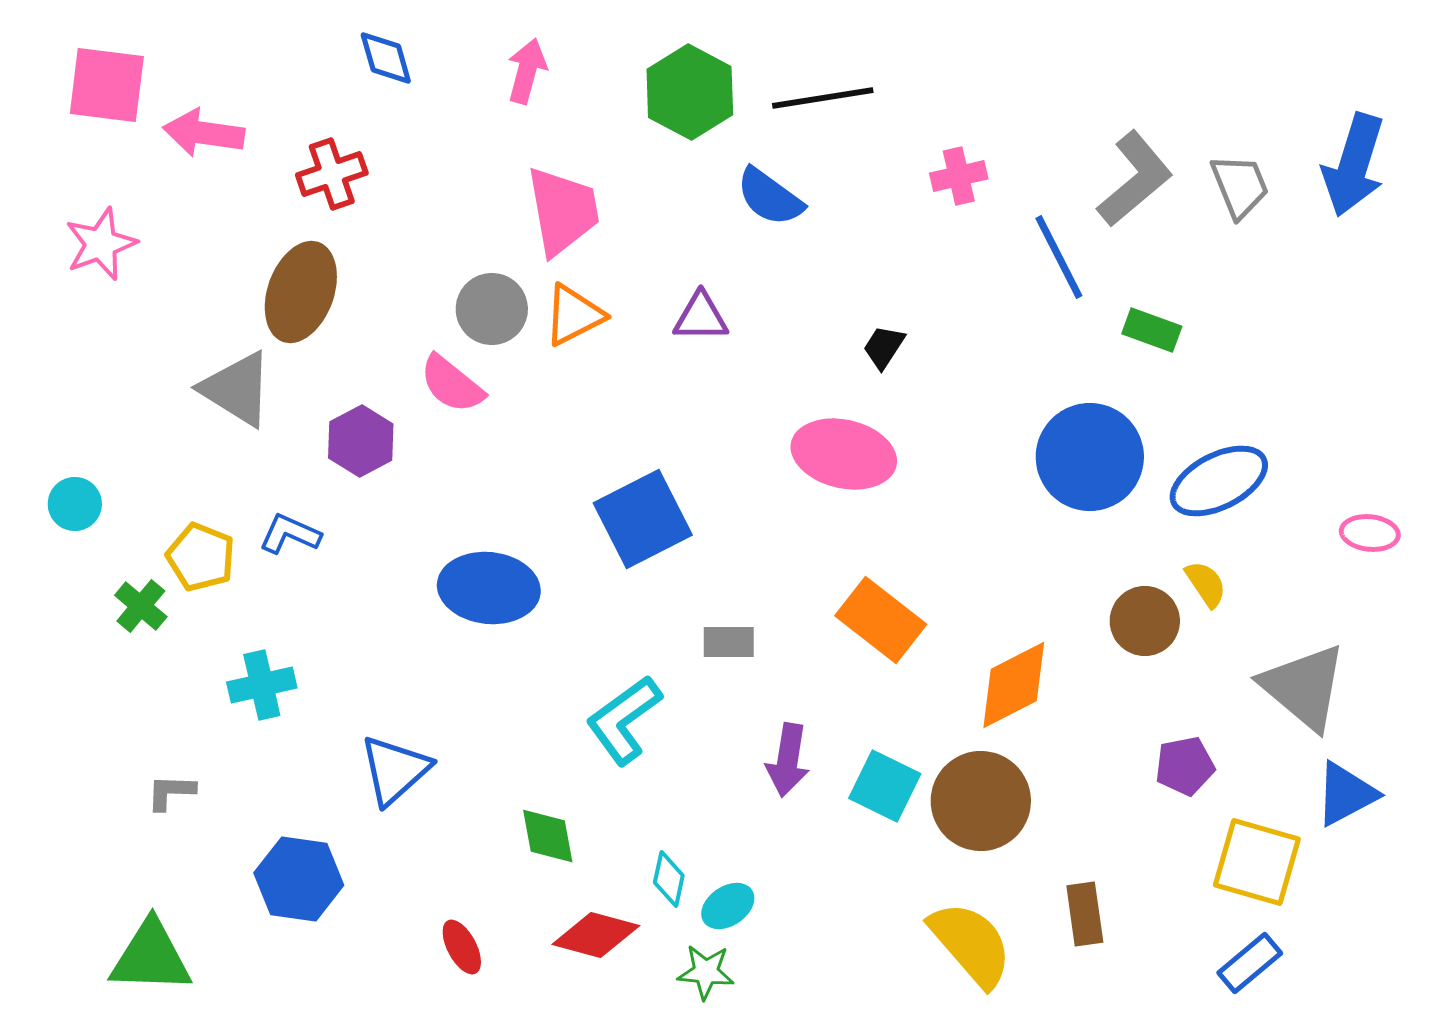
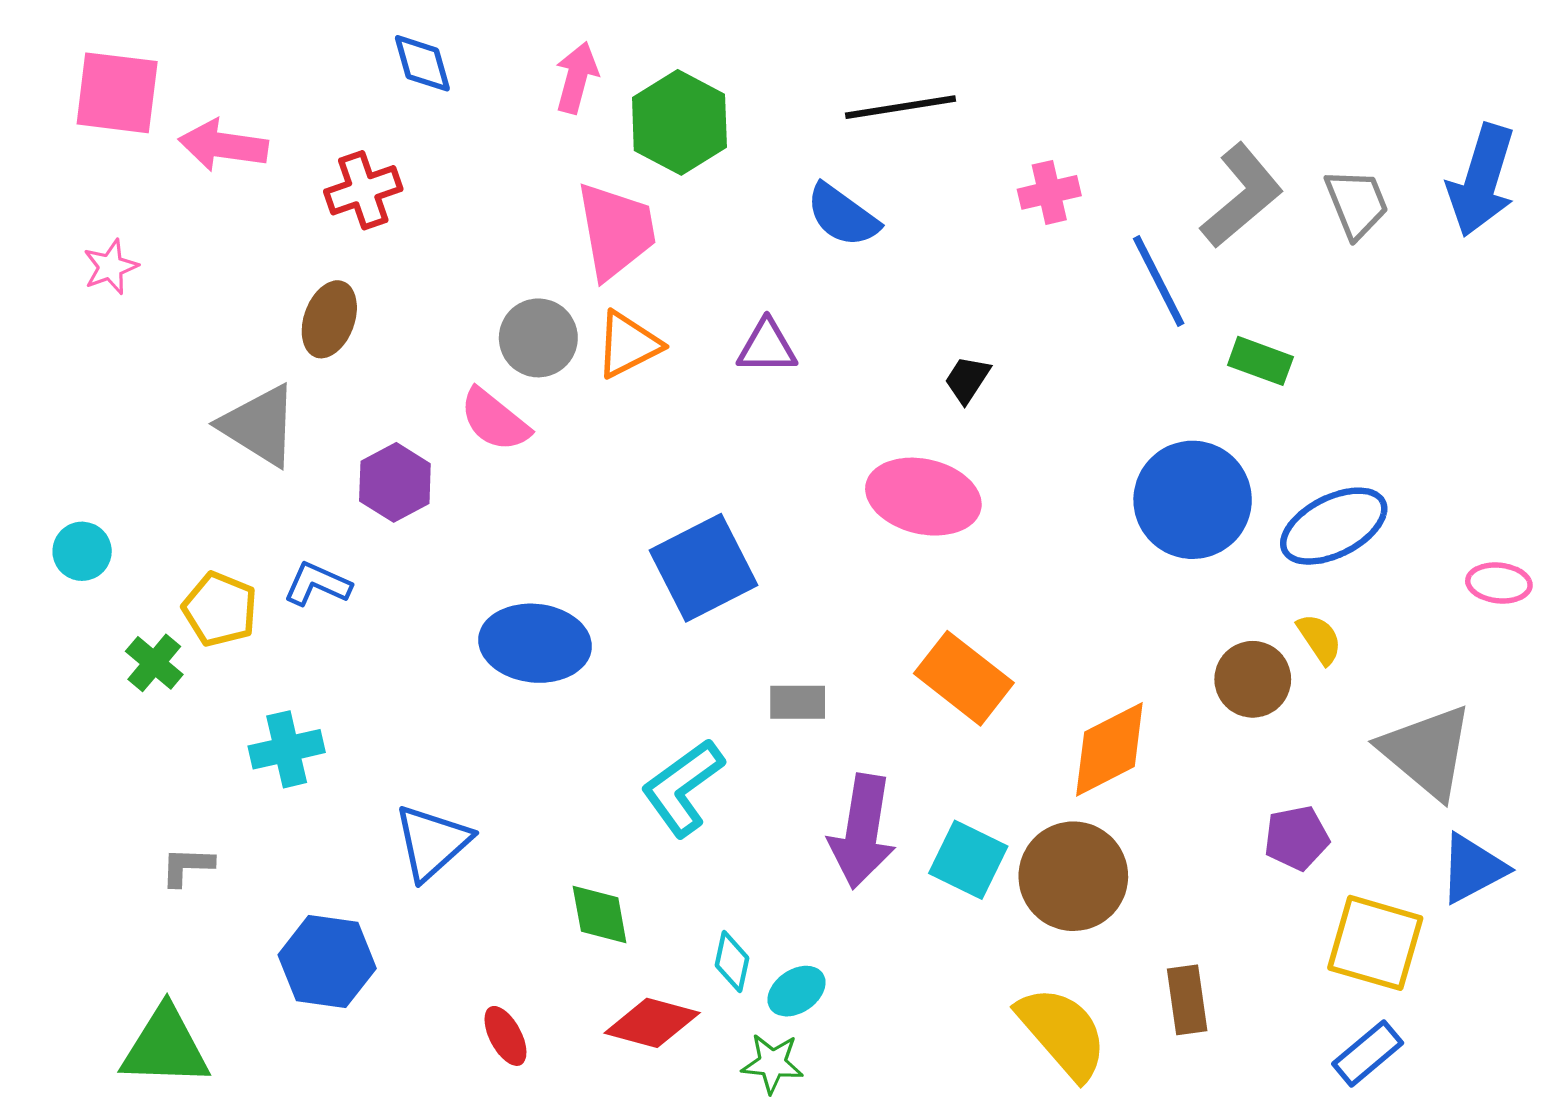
green hexagon: (690, 92) -> (679, 122), moved
pink star: (101, 244) -> (111, 267), size x0.7
brown ellipse: (301, 292) -> (329, 319), size x0.7
purple arrow: (788, 760) -> (862, 831), size x1.4

